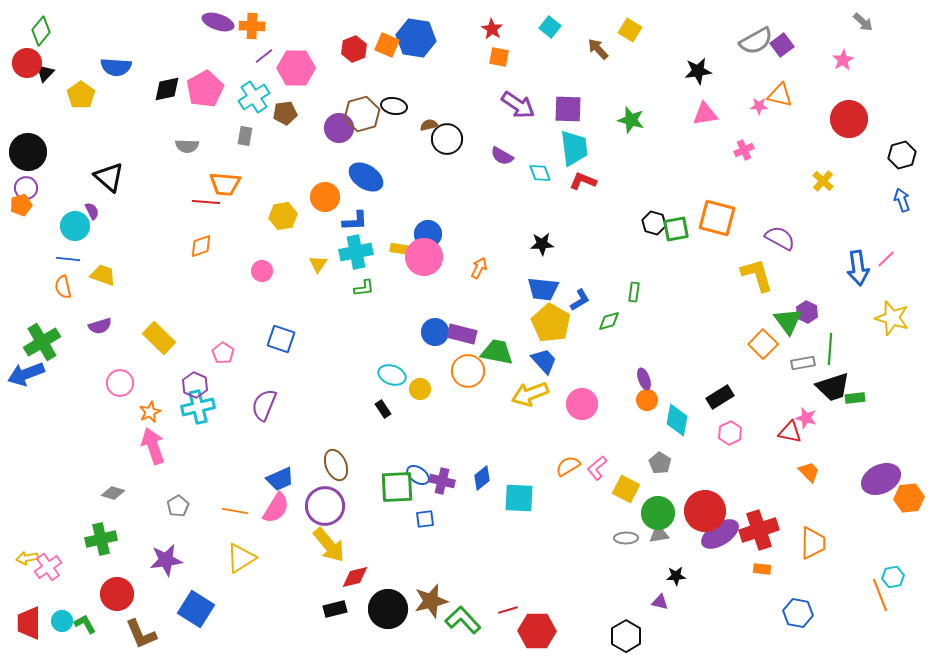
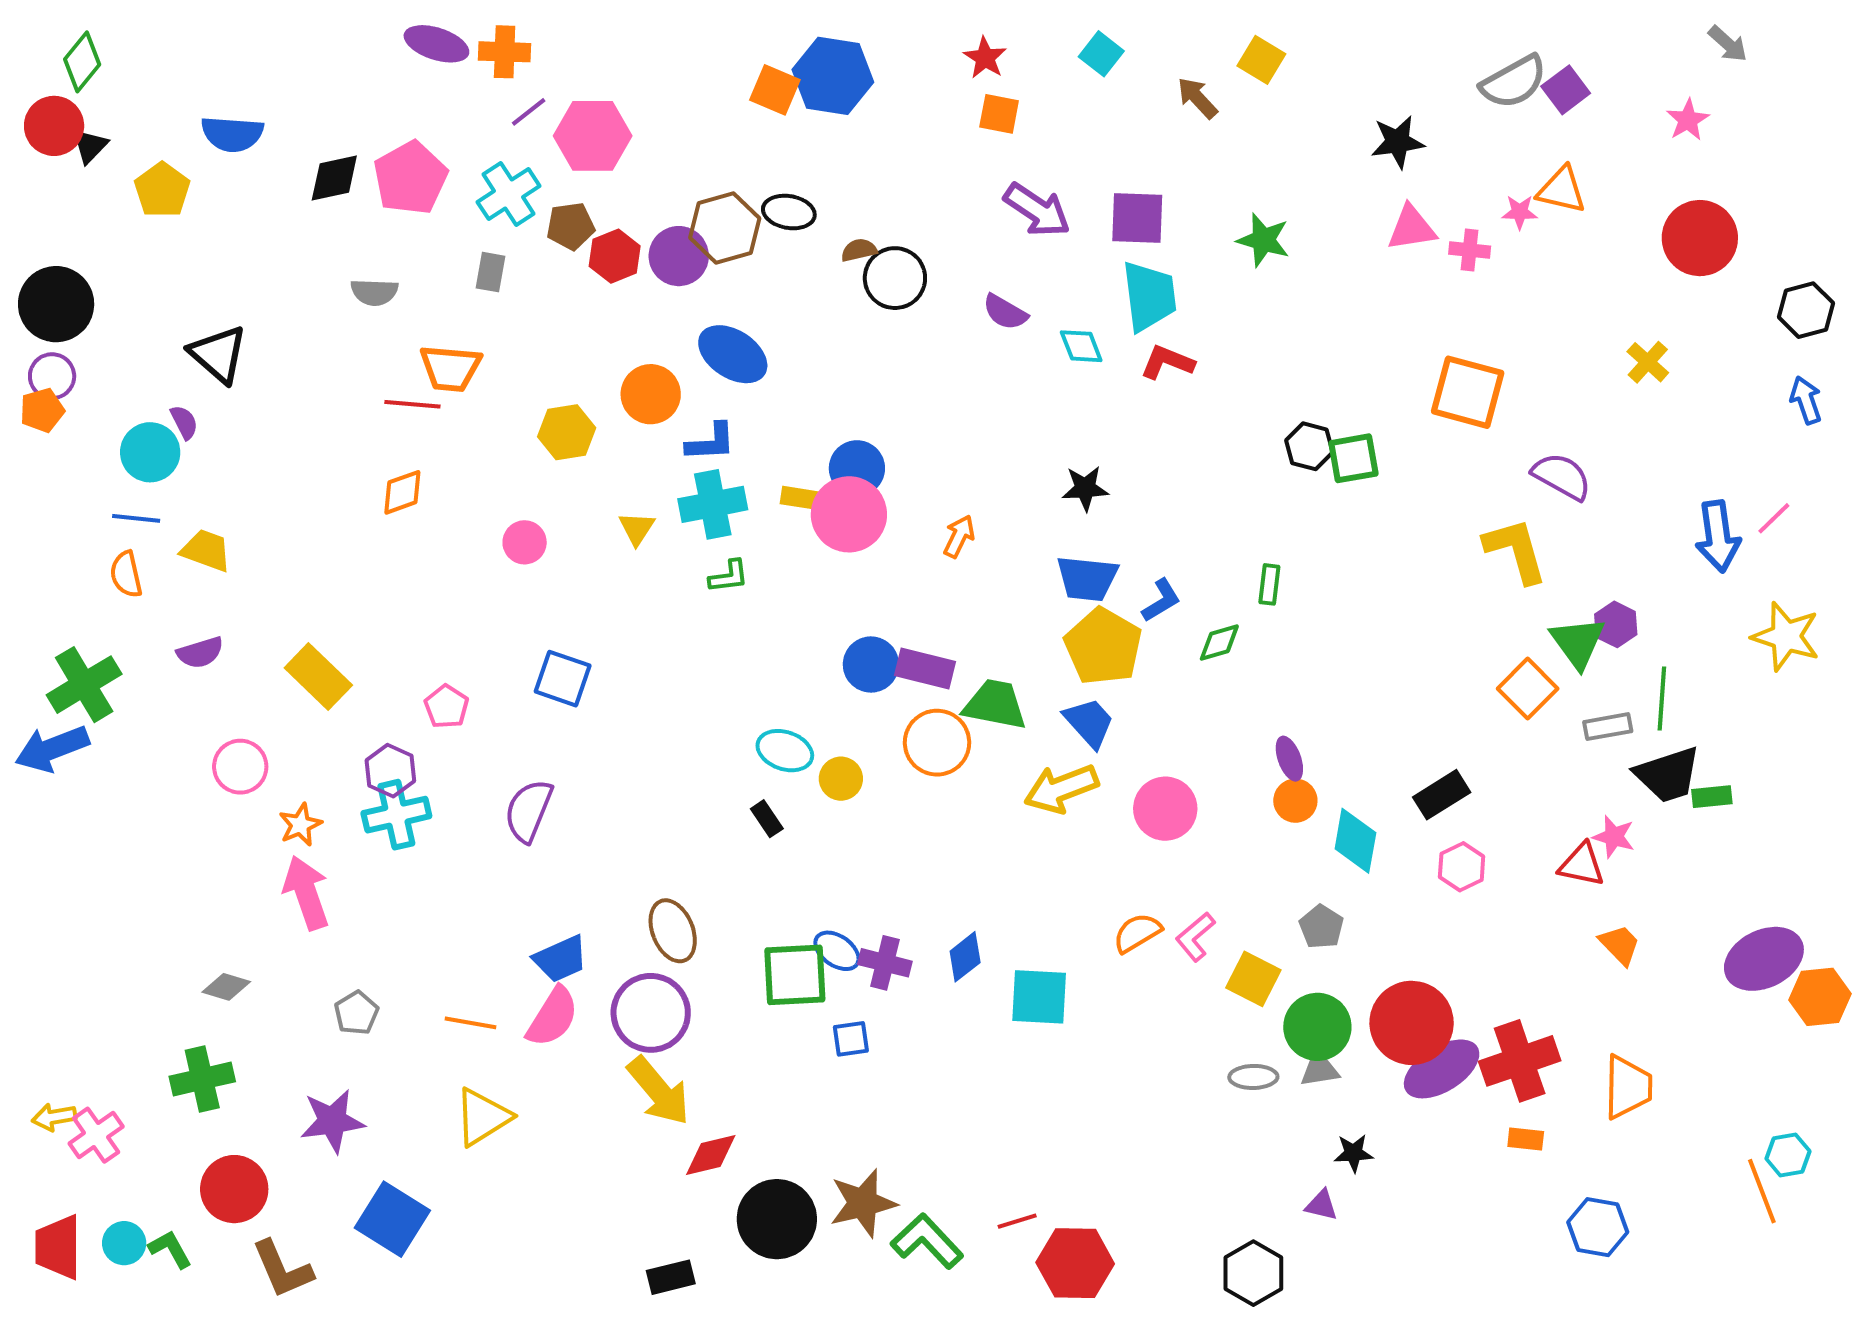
red hexagon: (354, 49) -> (615, 256), moved
pink cross: (744, 150) -> (1470, 250), moved, turned 30
orange square: (717, 218) -> (1468, 392), moved
black rectangle: (335, 609) -> (671, 1277), moved

